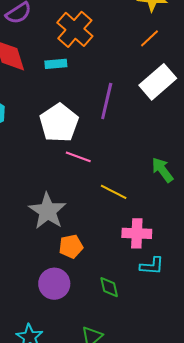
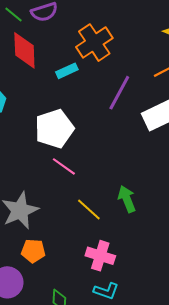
cyan rectangle: (56, 64) -> (67, 71), turned -35
purple line: (107, 101) -> (119, 93), moved
green arrow: (162, 170) -> (127, 199), moved

